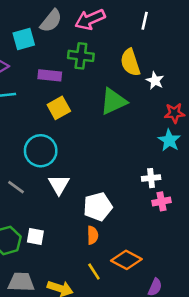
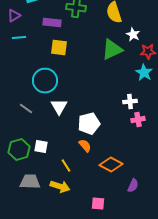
white star: (155, 81) -> (133, 35), moved
green triangle: (113, 101) -> (112, 50), moved
yellow square: (59, 108) -> (59, 48), turned 36
orange semicircle: (93, 235) -> (85, 146), turned -40
yellow line: (94, 272) -> (66, 166), moved

